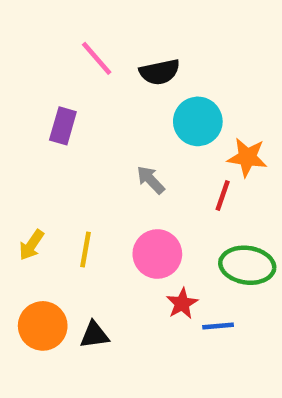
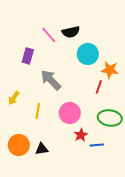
pink line: (97, 58) -> (49, 35), moved
gray arrow: (151, 180) -> (51, 80), moved, size x1.6
yellow arrow: (31, 245) -> (14, 98), moved

